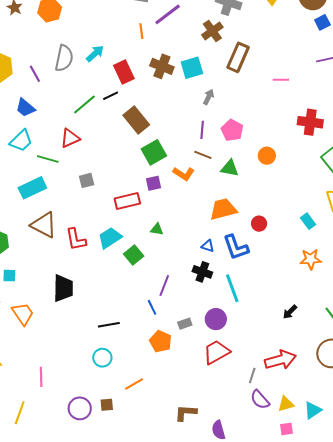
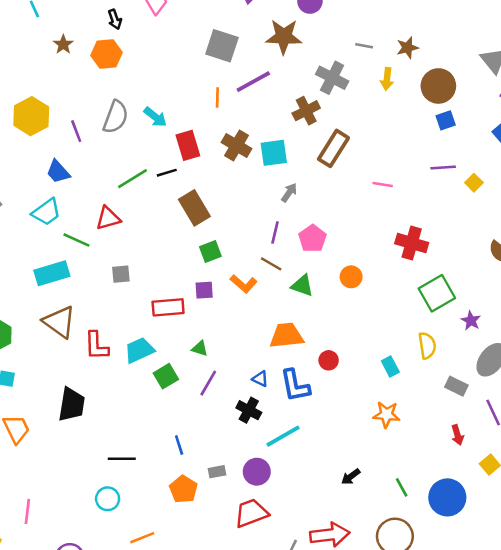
cyan arrow: (95, 54) -> (155, 117), turned 72
green square: (154, 152) -> (210, 251), size x0.7
purple line: (164, 285) -> (208, 383), moved
cyan line: (232, 288) -> (283, 436), turned 72

